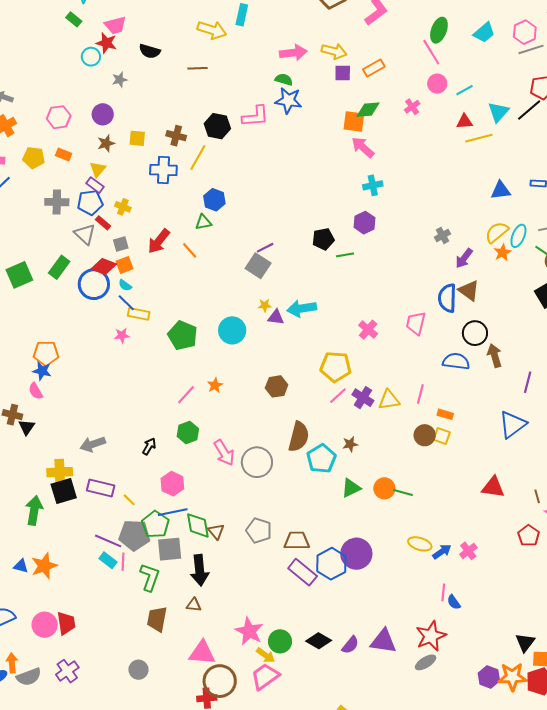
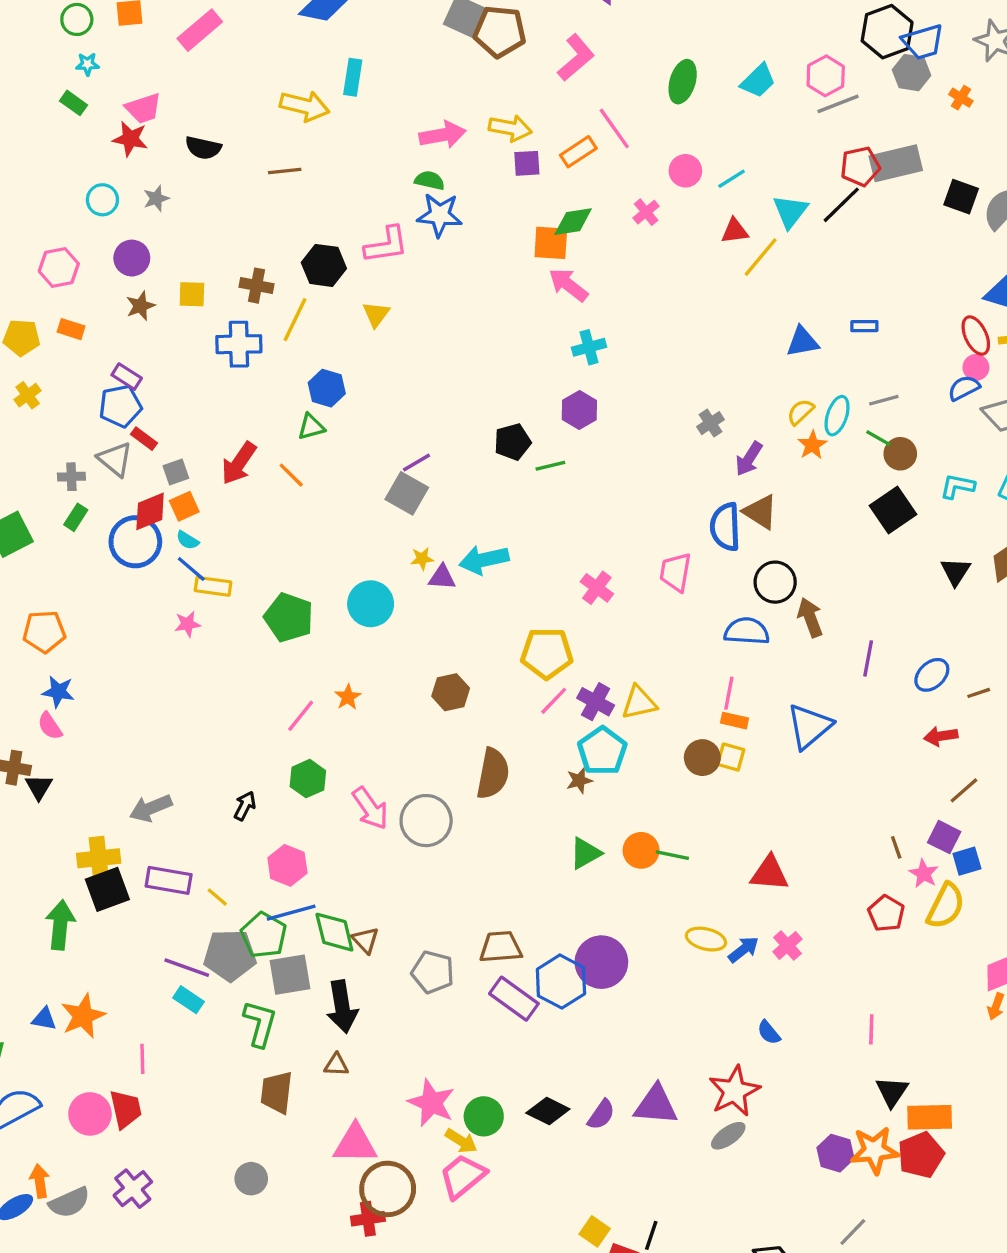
pink line: (431, 52) -> (614, 128), moved
cyan circle: (91, 57) -> (102, 200), moved
yellow line: (479, 138) -> (761, 257), turned -32
yellow triangle: (98, 169) -> (376, 314), moved
gray cross: (57, 202) -> (71, 477), moved, size x0.7
yellow cross: (123, 207) -> (28, 395), moved, turned 35
yellow semicircle: (497, 232) -> (800, 412), size x0.7
green rectangle: (59, 267) -> (76, 517), size x0.7
red diamond: (104, 267) -> (150, 511), turned -40
orange pentagon: (46, 353) -> (44, 632), moved
pink line: (420, 394) -> (729, 693), moved
blue triangle: (513, 424) -> (809, 726), moved
cyan pentagon: (321, 459) -> (602, 751), moved
red triangle: (493, 487) -> (770, 873), moved
gray pentagon: (259, 530) -> (433, 972), moved
pink line: (123, 562) -> (142, 1059), moved
pink line: (443, 592) -> (871, 1029), moved

